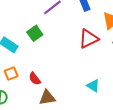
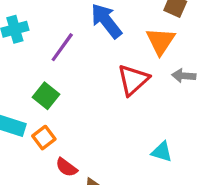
orange square: (11, 73) -> (44, 138), moved

